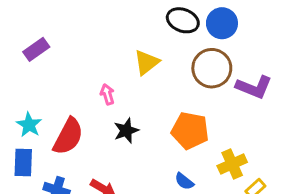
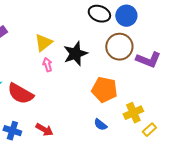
yellow triangle: (147, 62) -> (43, 43), moved
black star: (126, 131) -> (75, 54), moved, size x1.4
red semicircle: (68, 136) -> (20, 94), turned 92

